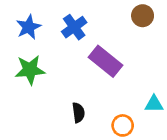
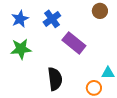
black semicircle: (78, 113) -> (55, 79), size x1.6
orange circle: (123, 125) -> (94, 88), moved

